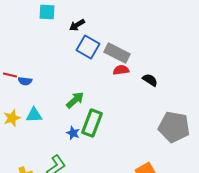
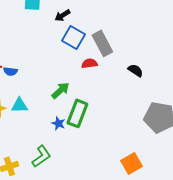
gray rectangle: (117, 53) -> (102, 43), turned 35
red semicircle: (121, 70) -> (89, 63), moved

